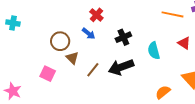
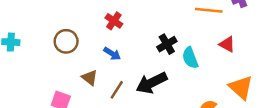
blue arrow: (89, 34) -> (112, 54), moved
black cross: (123, 37) -> (167, 44), moved
brown circle: (60, 41) -> (66, 41), moved

